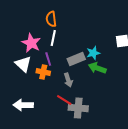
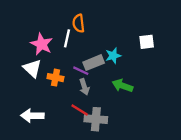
orange semicircle: (51, 19) -> (79, 23), moved
purple line: (48, 59) -> (81, 71), moved, turned -48
green arrow: (97, 68) -> (122, 86), moved

